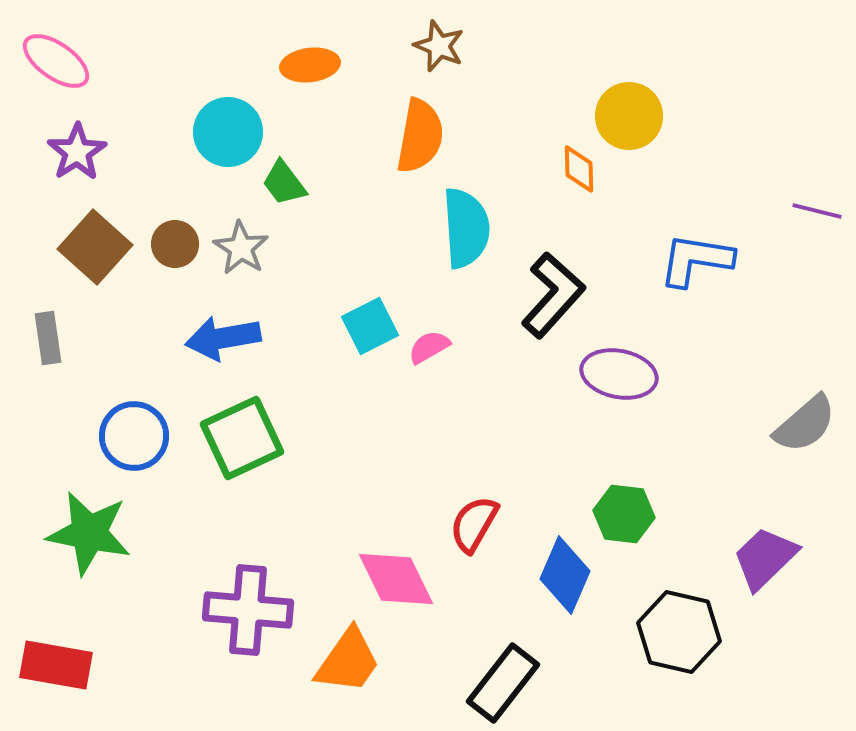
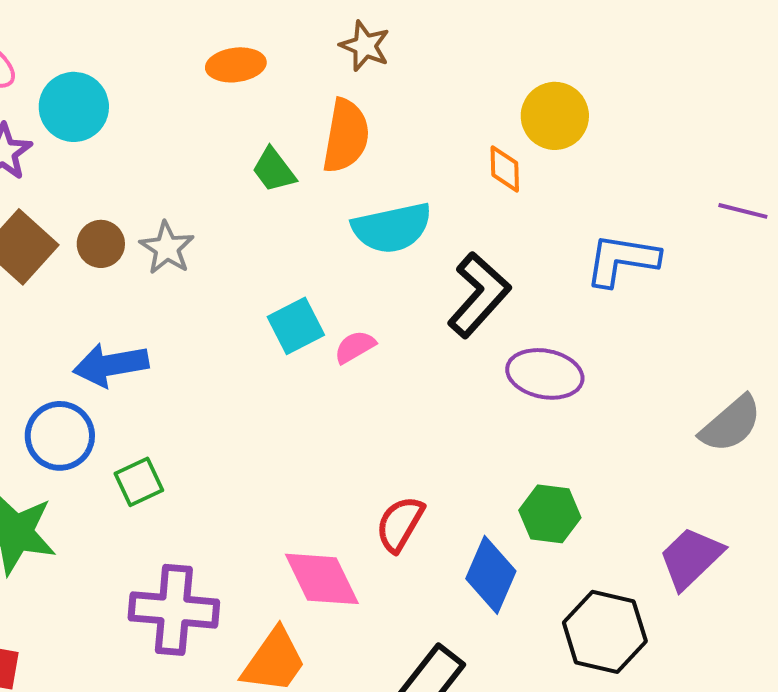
cyan circle: (228, 132) -> (74, 107), moved
green trapezoid: (284, 183) -> (274, 170), moved
cyan semicircle: (466, 228) -> (392, 228), turned 82
blue arrow: (223, 338) -> (111, 365), moved
green square: (242, 438) -> (139, 482), moved, size x0.6

